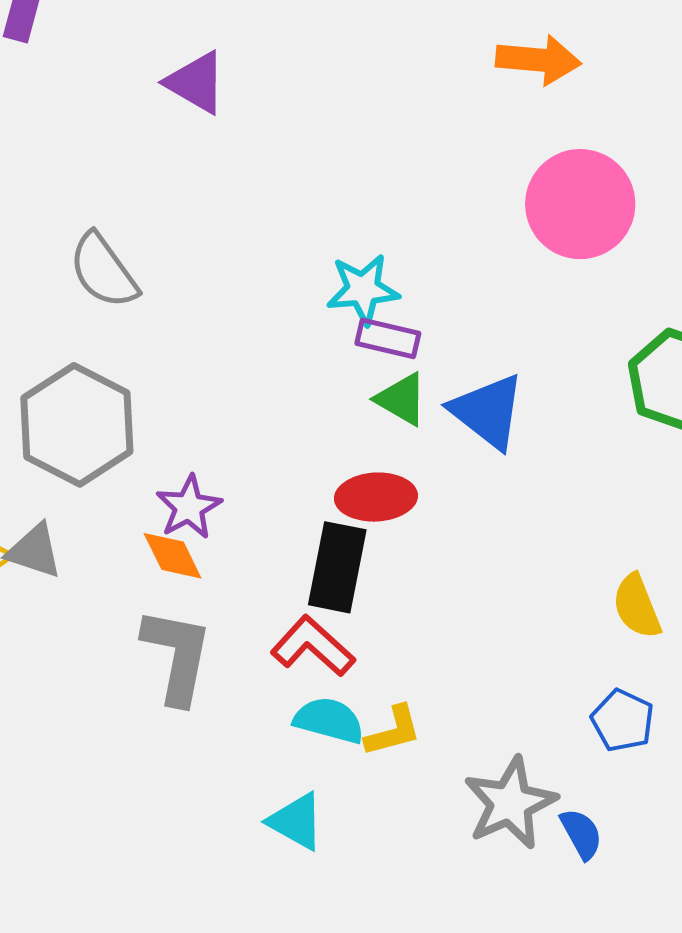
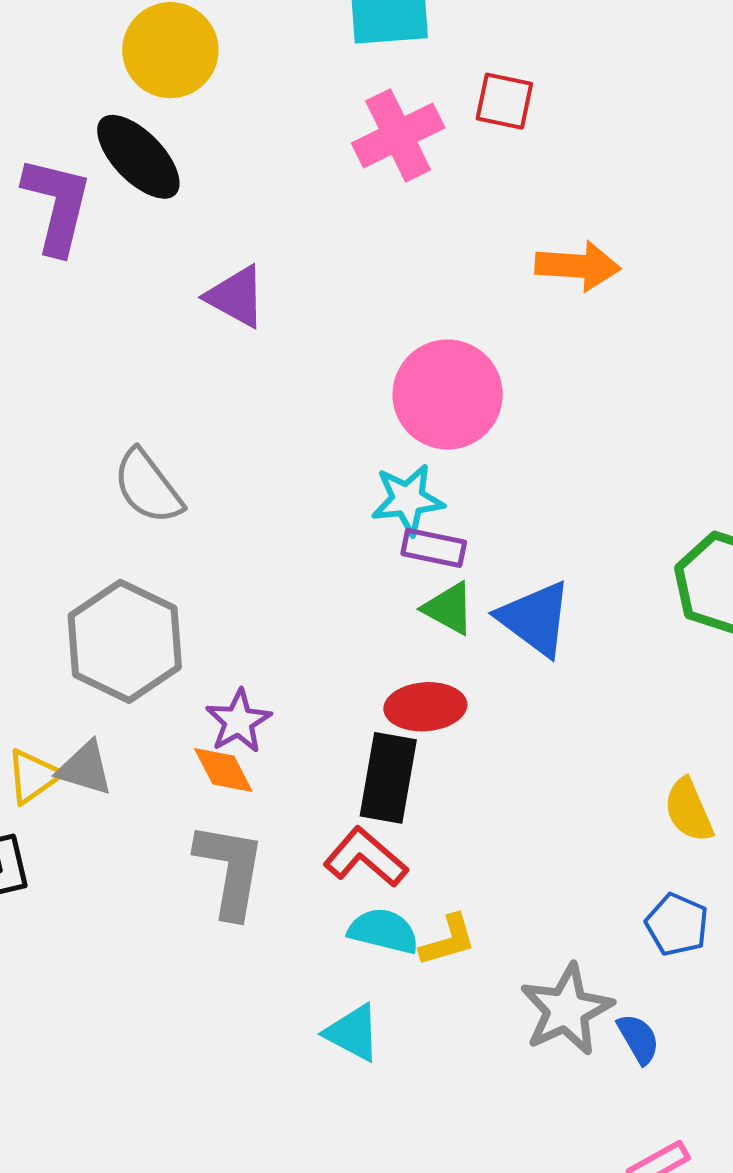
pink circle: (580, 204) -> (448, 394), moved

